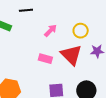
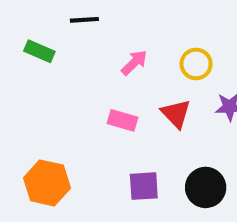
red triangle: (71, 55) -> (176, 114), size x0.7

